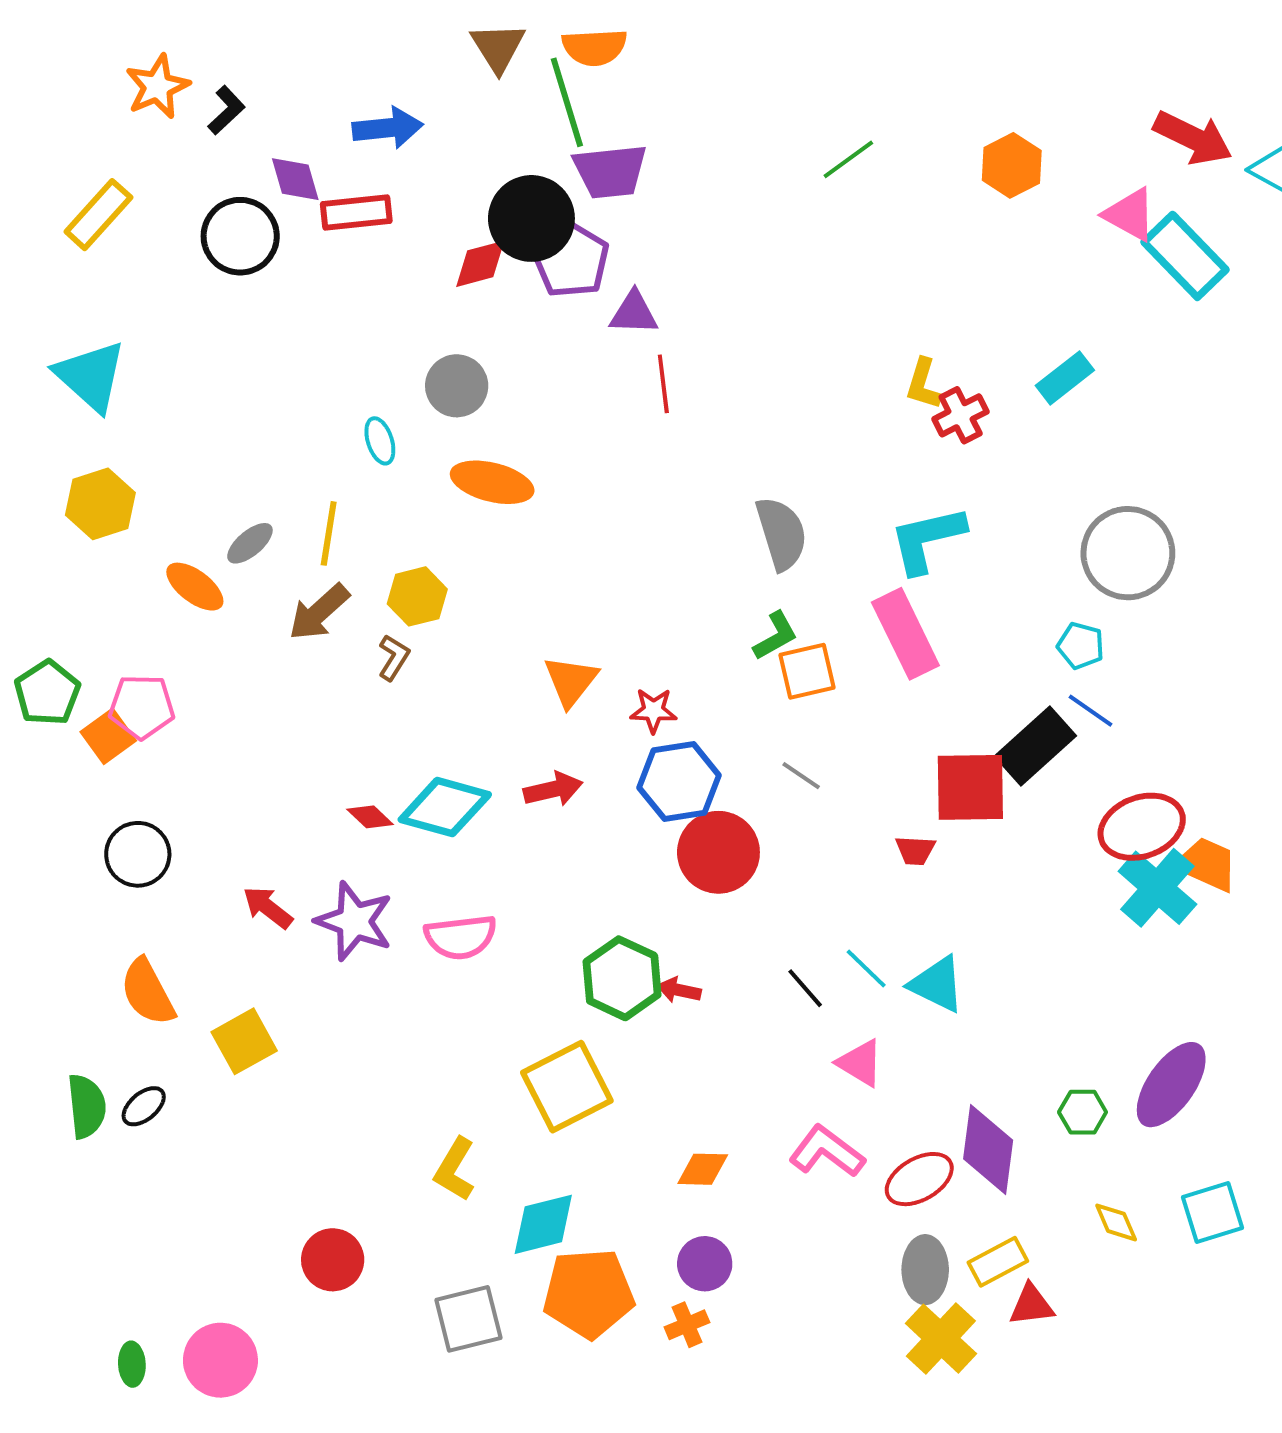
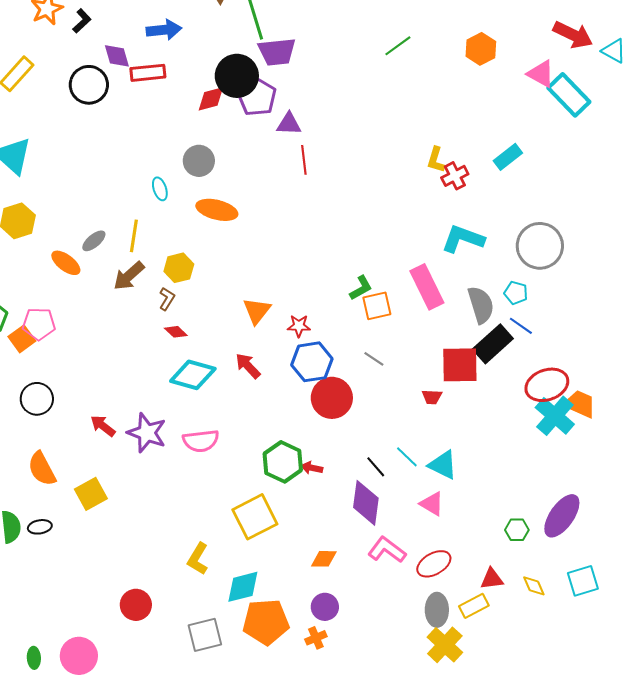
gray semicircle: (781, 533) -> (481, 305), moved
cyan L-shape: (927, 539) -> (463, 239), moved, turned 33
red arrow: (553, 789) -> (248, 366), turned -120
red diamond: (370, 817) -> (176, 332), moved
pink triangle: (860, 1063) -> (432, 504), moved
black ellipse: (144, 1106) -> (40, 527), turned 30
purple diamond: (988, 1150) -> (366, 503), moved
red triangle: (1031, 1305) -> (492, 579), moved

